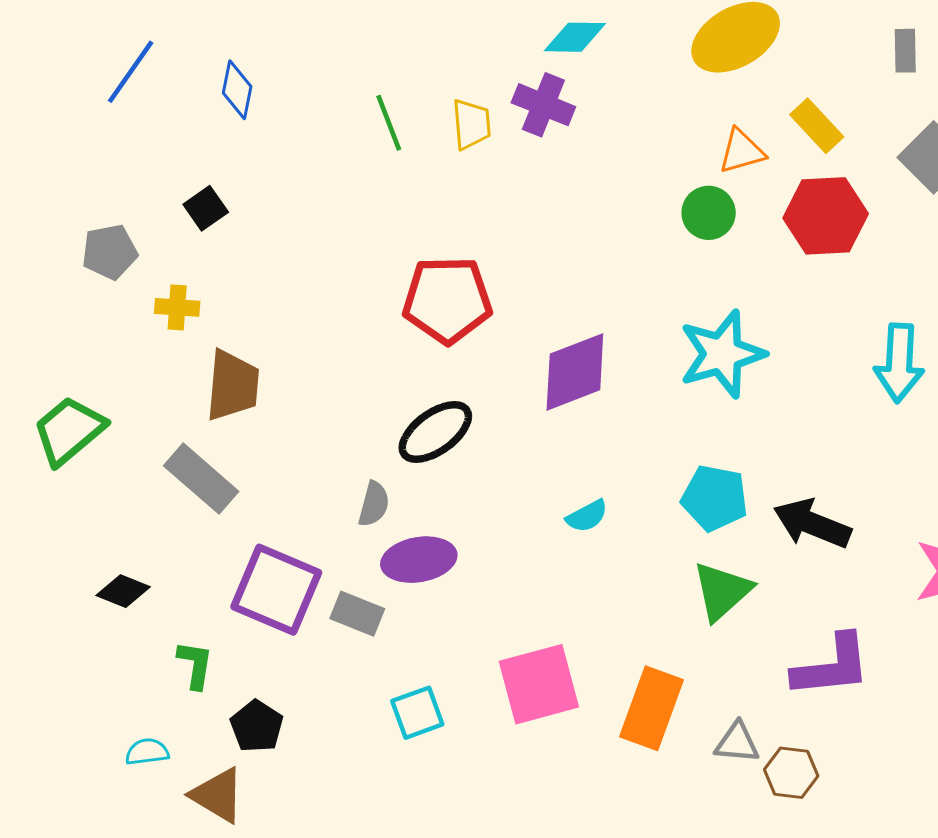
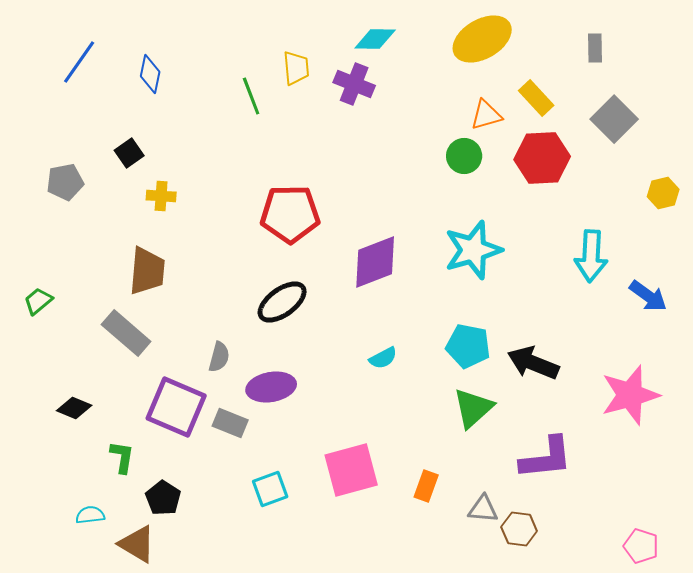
yellow trapezoid: (471, 124) -> (296, 68), moved
yellow cross: (177, 307) -> (161, 196), moved
green trapezoid: (69, 430) -> (38, 301), size x0.6
gray semicircle: (374, 504) -> (219, 357), moved
orange rectangle: (652, 708) -> (426, 486), size x0.6

